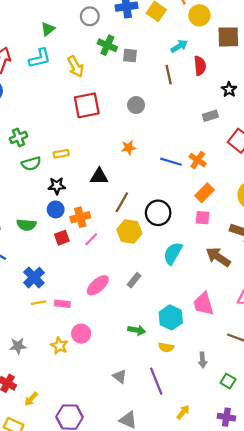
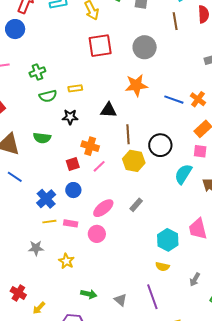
gray circle: (136, 105) -> (145, 47), size x1.5
orange star: (129, 148) -> (136, 85), size x1.6
brown line: (122, 202) -> (128, 134), turned -36
blue circle: (56, 209) -> (73, 190), moved
orange cross: (80, 217) -> (90, 146), turned 30
green semicircle: (26, 225) -> (42, 138), moved
cyan semicircle: (173, 253) -> (183, 174), moved
green arrow: (137, 330) -> (89, 294), moved
pink circle: (81, 334) -> (97, 234), moved
gray star: (18, 346) -> (36, 248), moved
gray arrow: (203, 360) -> (195, 279), turned 32
gray triangle: (120, 376) -> (120, 300), moved

